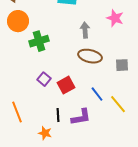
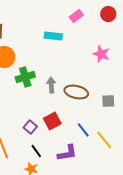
gray arrow: (85, 30) -> (51, 85), moved
purple square: (44, 79) -> (30, 127), moved
black line: (58, 115) -> (36, 151), moved, turned -32

